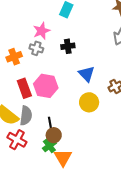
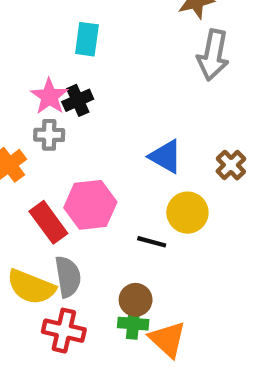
black cross: (68, 46) -> (78, 100), moved
black line: (50, 124) -> (152, 242), moved, turned -48
green cross: (49, 146) -> (133, 324), turned -32

